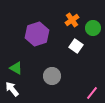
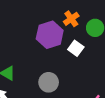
purple hexagon: (37, 34) -> (50, 35), moved

